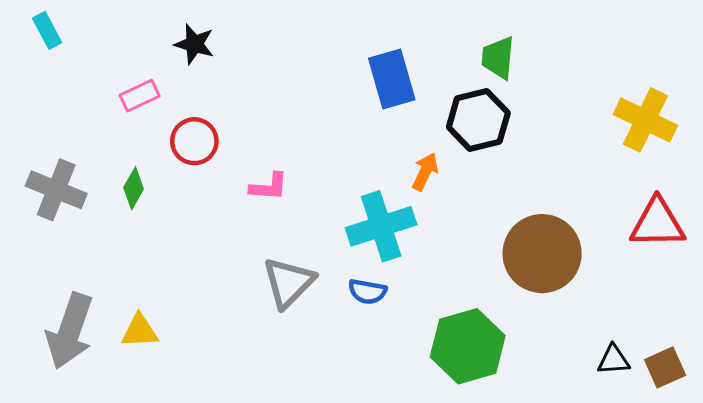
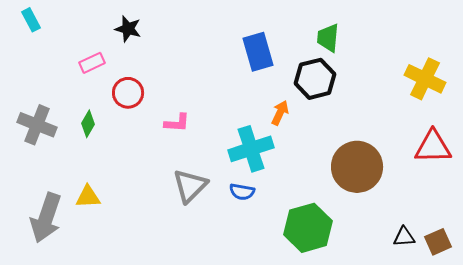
yellow triangle: (140, 331) -> (88, 197), moved

